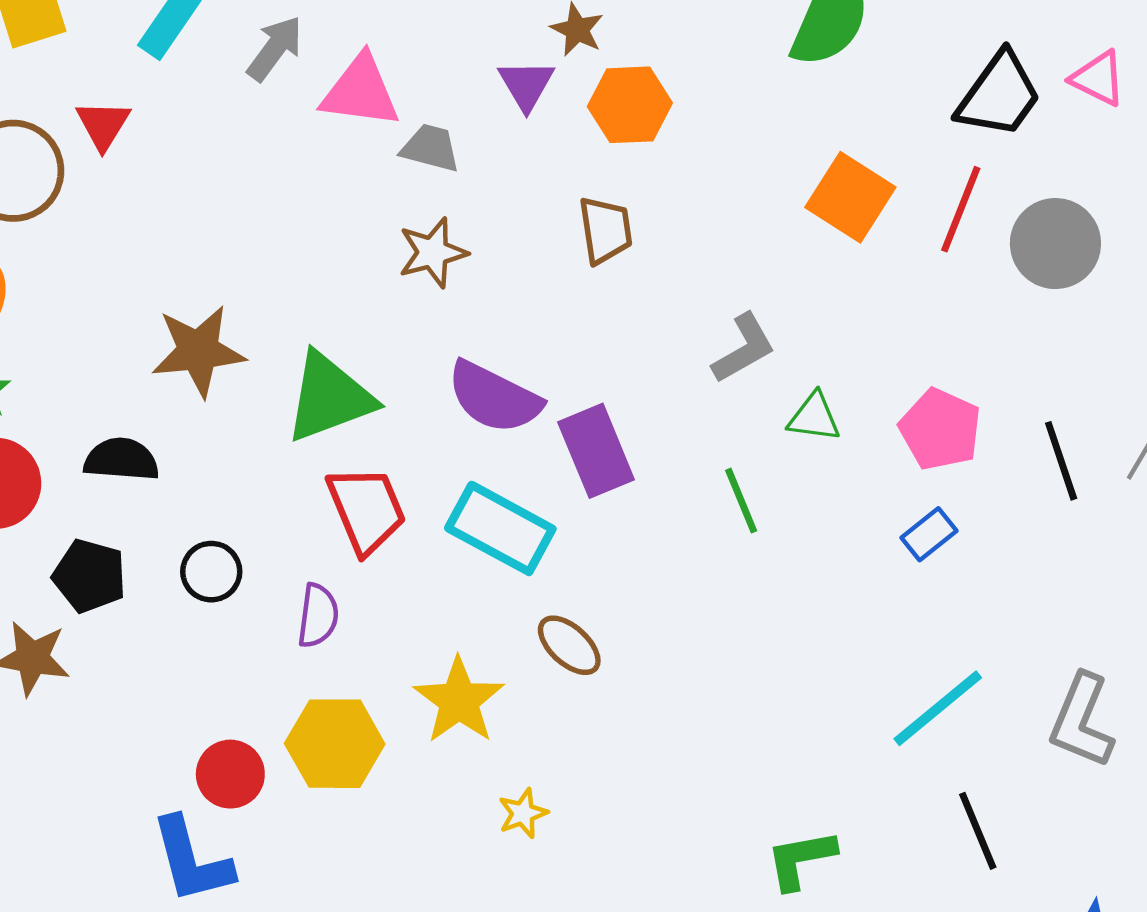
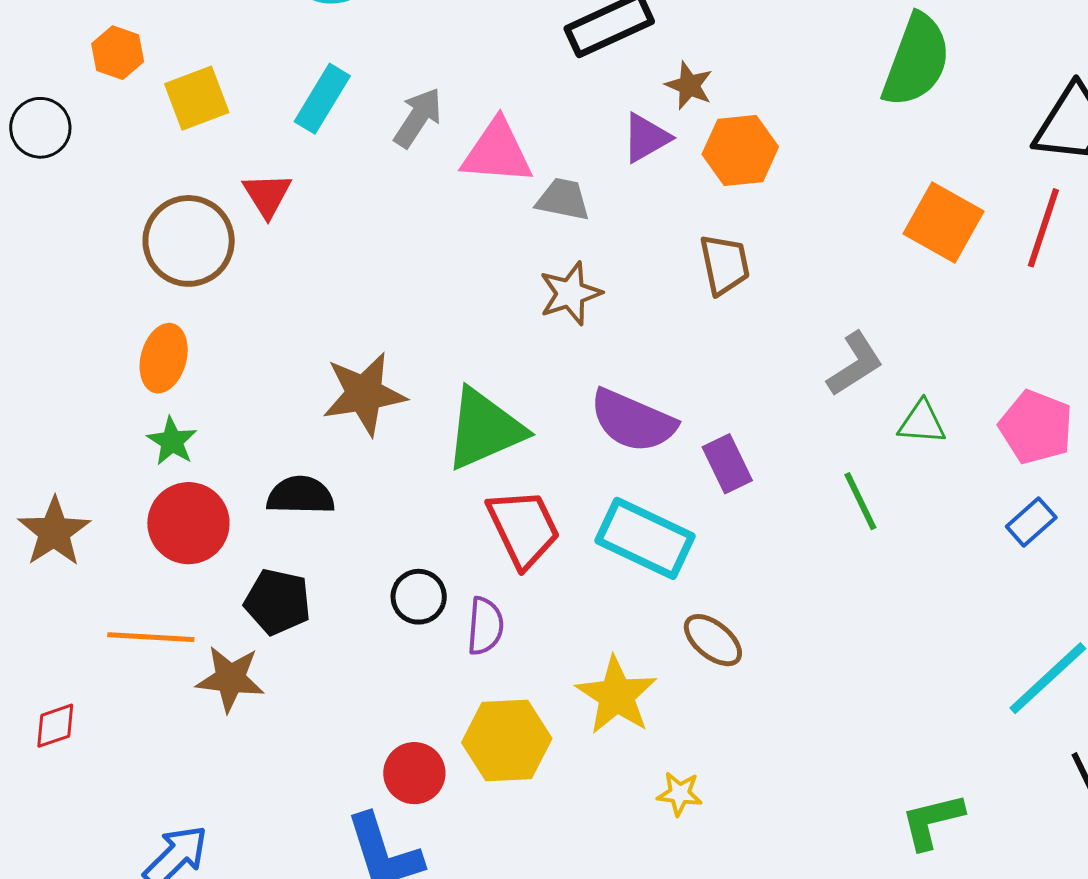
purple triangle: (526, 85) -> (646, 138), turned 34
purple rectangle: (596, 451) -> (727, 464), size x0.7
black circle: (211, 572) -> (419, 597), moved
yellow star: (523, 813) -> (680, 794), turned 30

